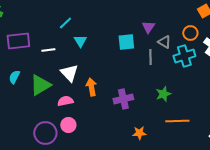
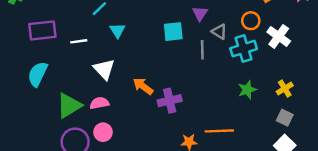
cyan semicircle: (14, 77) -> (38, 74), size x1.5
green triangle: (40, 85) -> (69, 106), moved
orange arrow: (91, 87) -> (143, 86), moved, turned -42
green star: (163, 94) -> (247, 90), moved
orange line: (177, 121) -> (219, 131), moved

